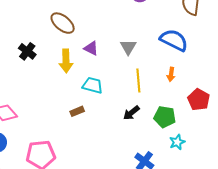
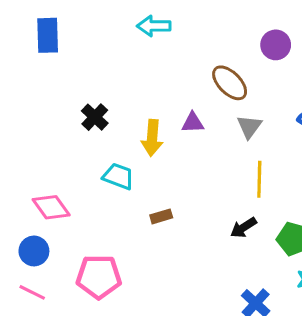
brown ellipse: (63, 23) -> (230, 83), moved
purple triangle: (91, 48) -> (193, 123), turned -35
cyan trapezoid: (93, 85) -> (118, 176), moved

